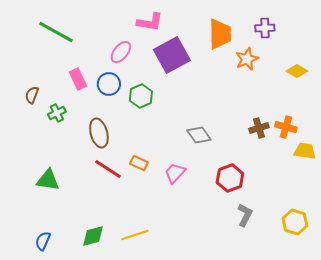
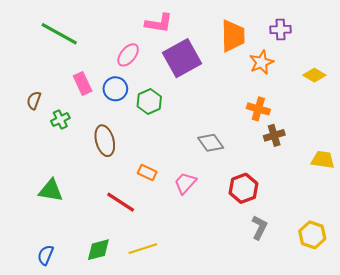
orange cross: (286, 127) -> (258, 109), moved
red line: (108, 169) -> (121, 202), moved

